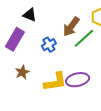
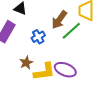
brown star: (22, 72) -> (26, 63), moved
purple ellipse: (78, 80) -> (65, 70), turned 35

